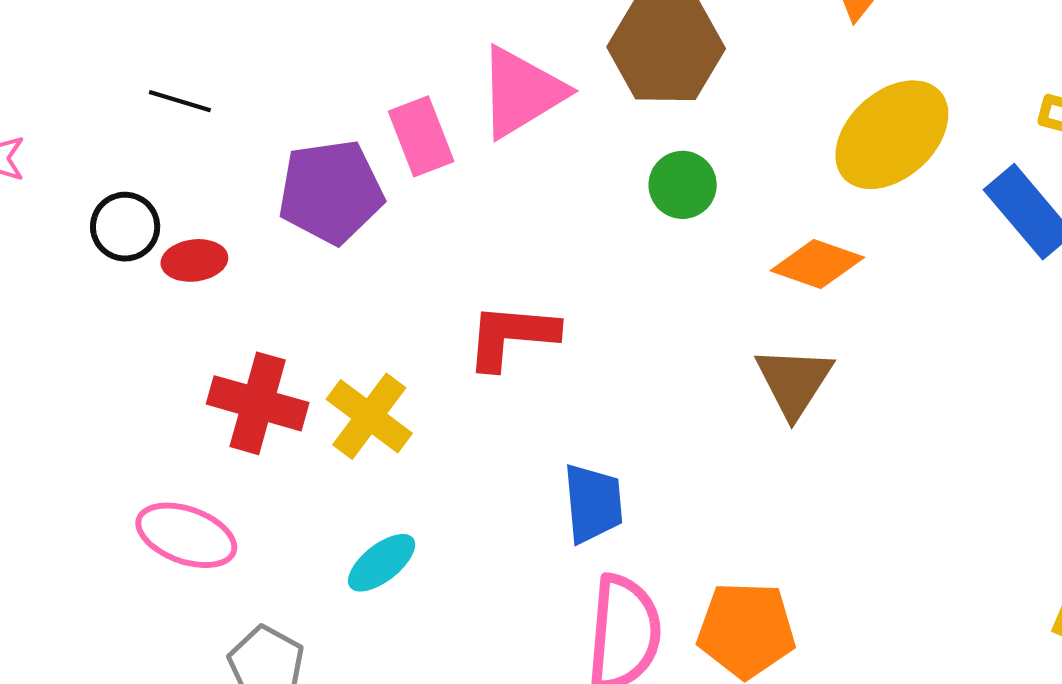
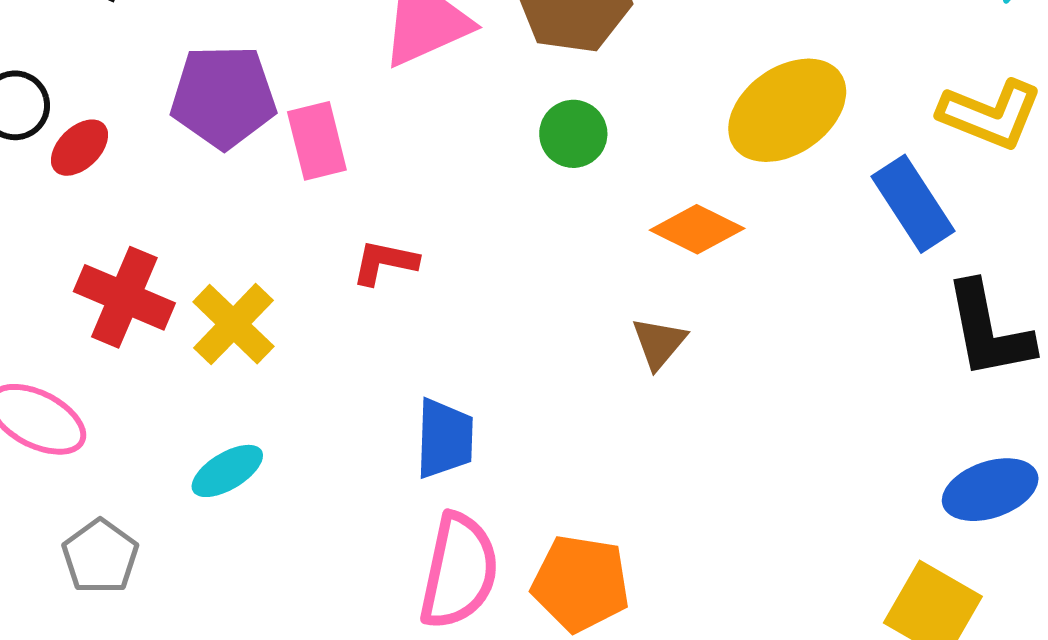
pink rectangle: (421, 136) -> (317, 141), moved
red ellipse: (194, 260) -> (80, 148), turned -44
red L-shape: (512, 336) -> (385, 262), size x0.7
brown triangle: (794, 382) -> (659, 343), size x0.7

